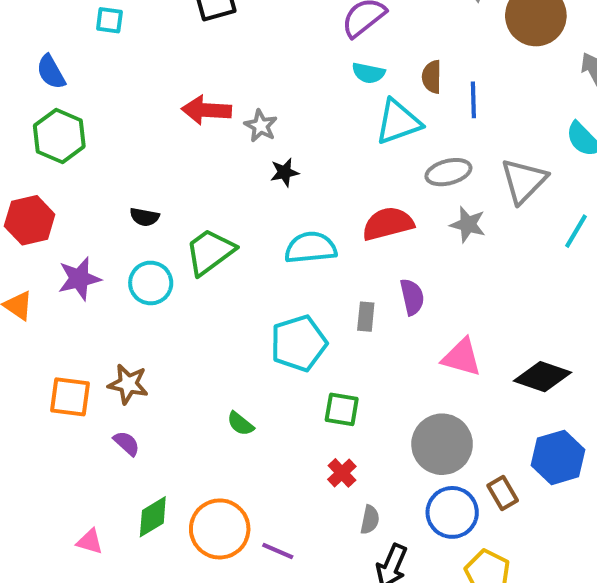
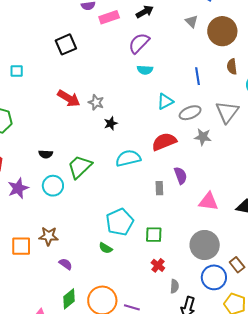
cyan square: (109, 20) -> (17, 71), moved
brown semicircle: (432, 77) -> (232, 67), moved
red arrow: (206, 110) -> (69, 98), turned -145
cyan triangle: (398, 122) -> (165, 101), moved, size x0.7
cyan pentagon: (299, 343) -> (120, 222), moved
purple semicircle: (127, 443) -> (66, 264), moved

